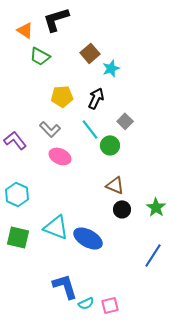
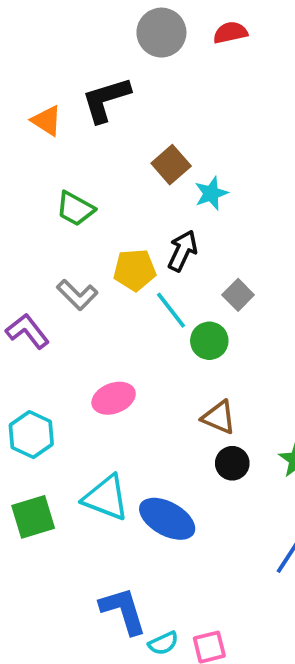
green trapezoid: (40, 56) -> (75, 209), moved
yellow pentagon: (62, 96) -> (135, 270), moved
gray L-shape: (50, 129) -> (77, 295), moved
pink ellipse: (60, 156) -> (114, 398), moved, turned -45
green square: (18, 237) -> (33, 517), turned -30

